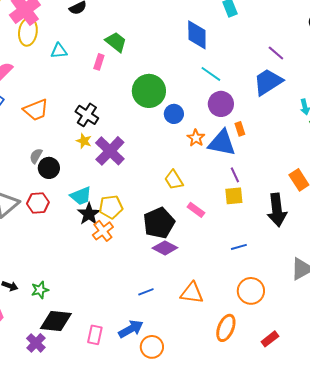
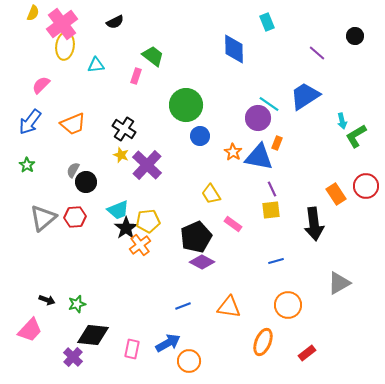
purple line: (276, 53) -> (317, 53), moved
cyan line: (211, 74) -> (269, 104), moved
blue circle: (174, 114) -> (200, 136), moved
orange rectangle: (240, 129) -> (277, 143), turned 40

